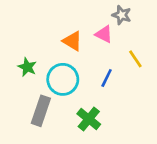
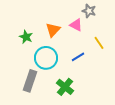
orange triangle: (72, 41) -> (53, 30), turned 42
green star: (27, 67) -> (26, 37), moved
blue line: (107, 78) -> (78, 57), turned 32

